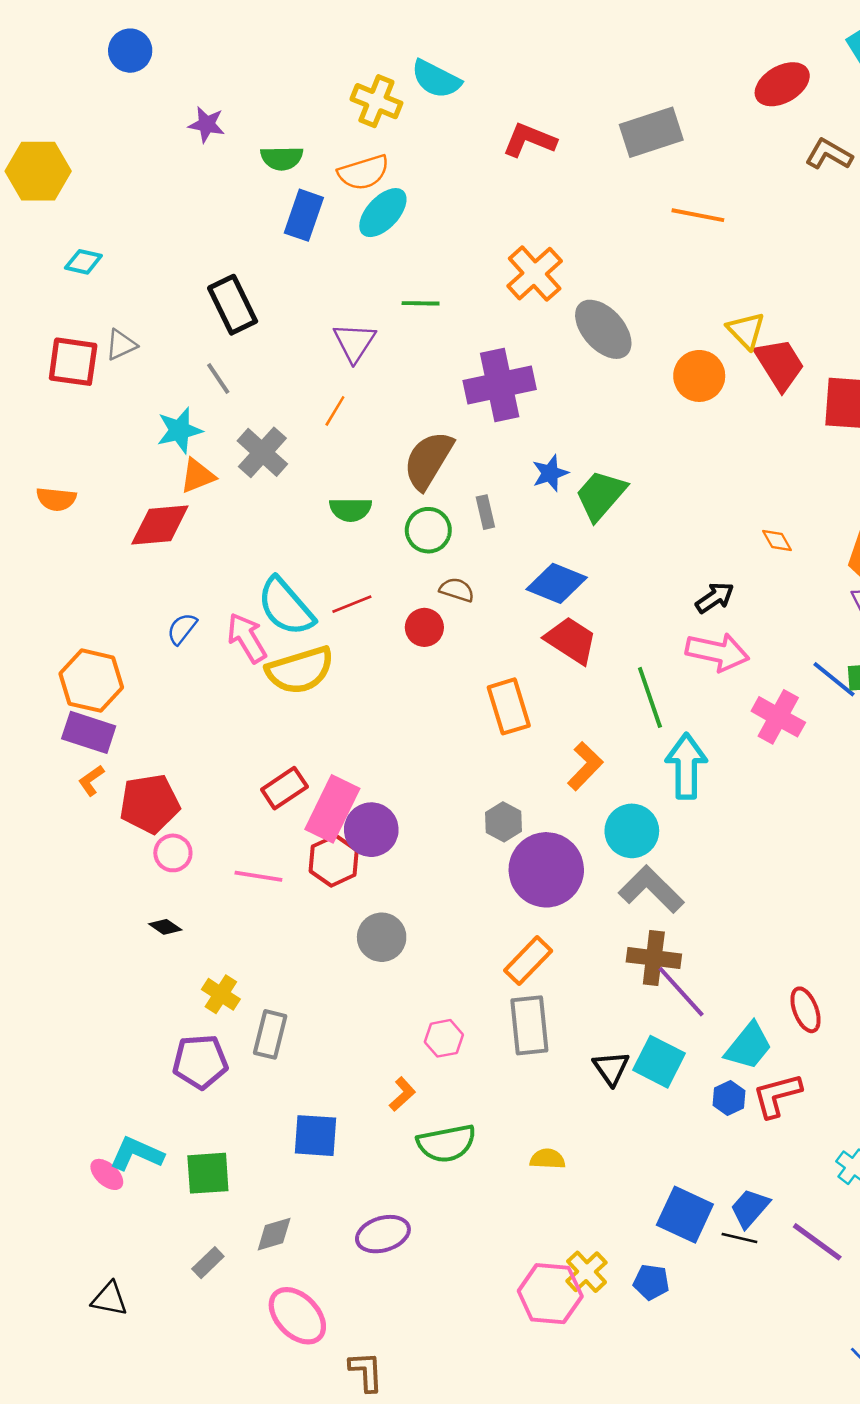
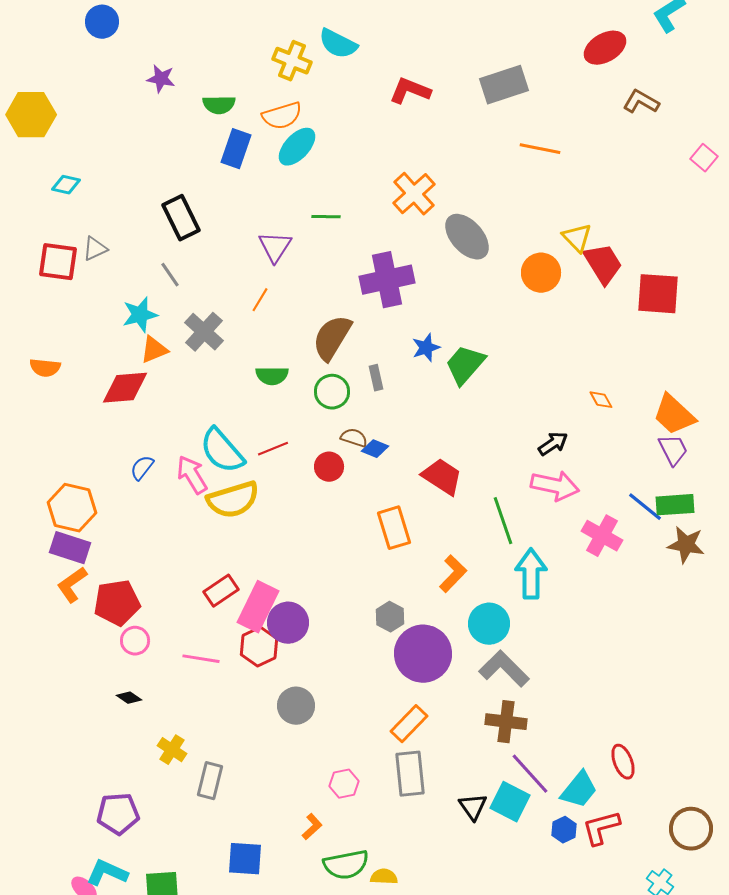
blue diamond: (557, 583) -> (375, 449), moved, size x0.6
orange L-shape: (91, 780) -> (72, 585), size x1.5
purple line: (681, 992) -> (530, 774), moved
purple pentagon: (200, 1062) -> (118, 814), moved
yellow semicircle: (548, 1159) -> (384, 877), moved

